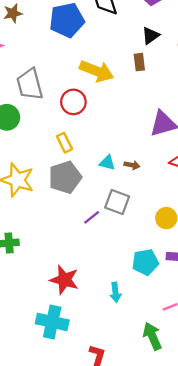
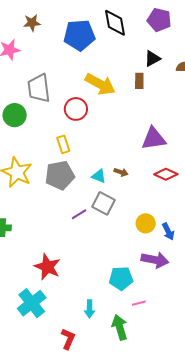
cyan triangle: (107, 163) -> (99, 176), moved
cyan pentagon: (145, 262) -> (121, 278), moved
cyan arrow: (115, 292) -> (90, 309), moved
cyan cross: (52, 322) -> (32, 303), turned 32

